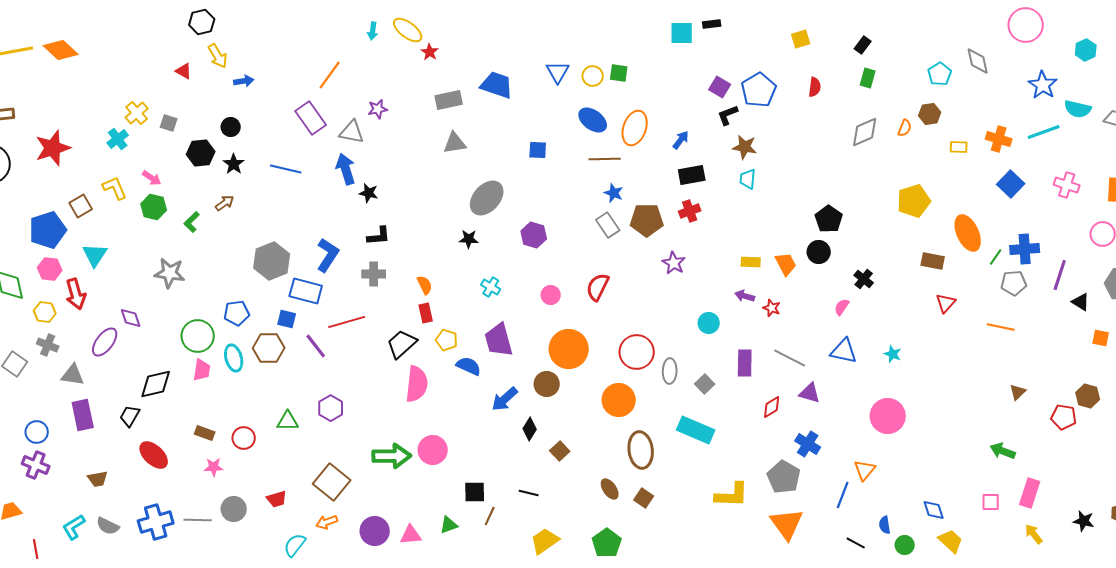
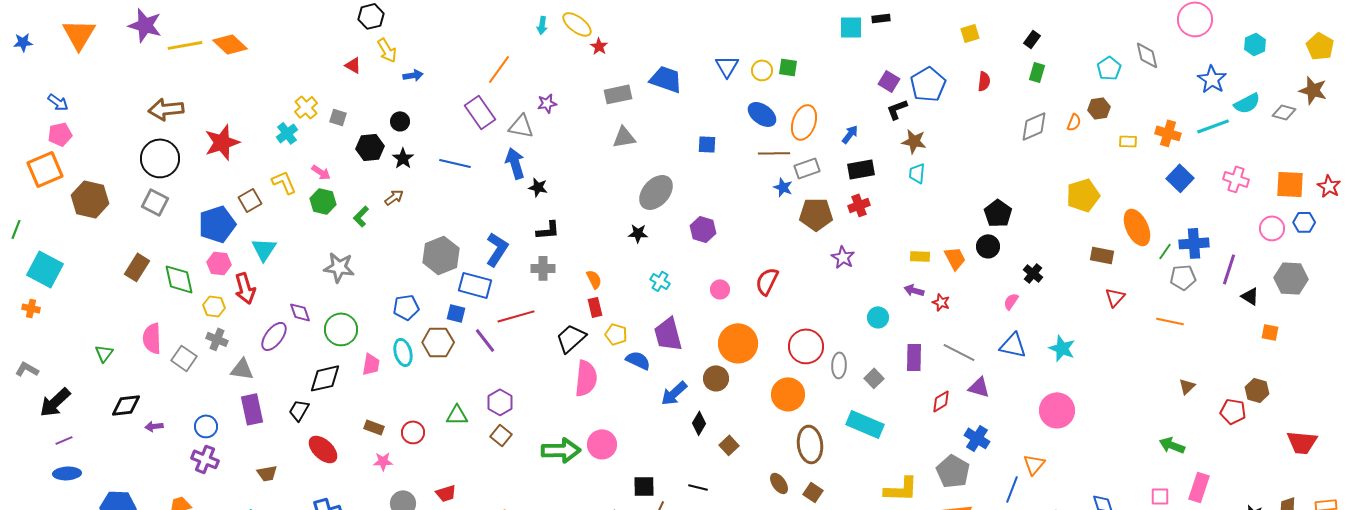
cyan semicircle: (1078, 109) -> (1247, 103), turned -40
gray rectangle: (608, 225) -> (807, 168), moved, turned -75
green circle: (198, 336) -> (341, 329), moved
cyan star: (893, 354) -> (1062, 348), size x1.5
brown square: (332, 482) -> (501, 435), moved, size x0.6

